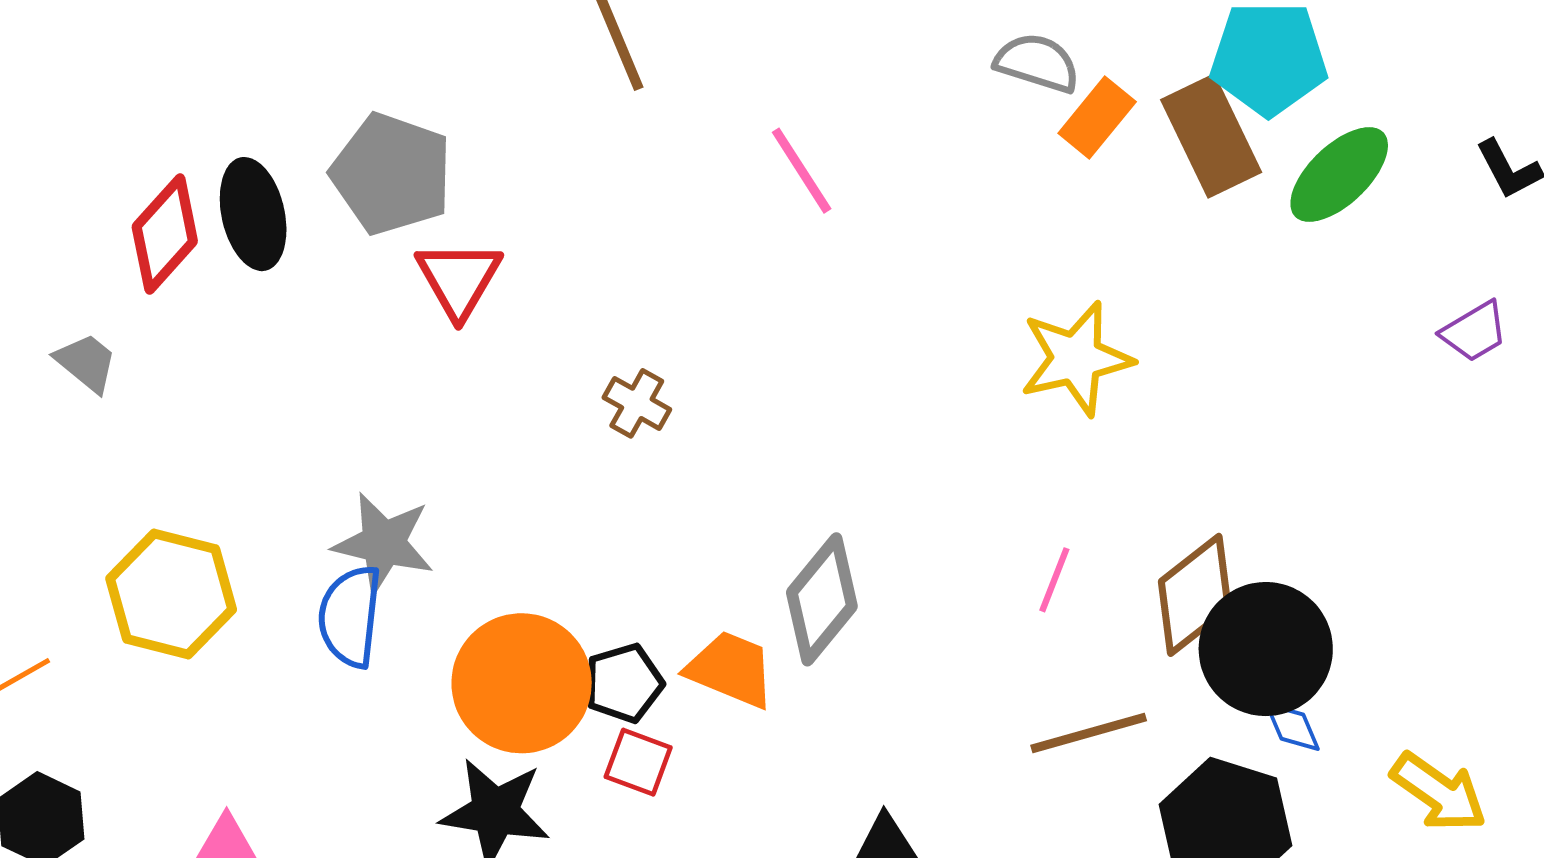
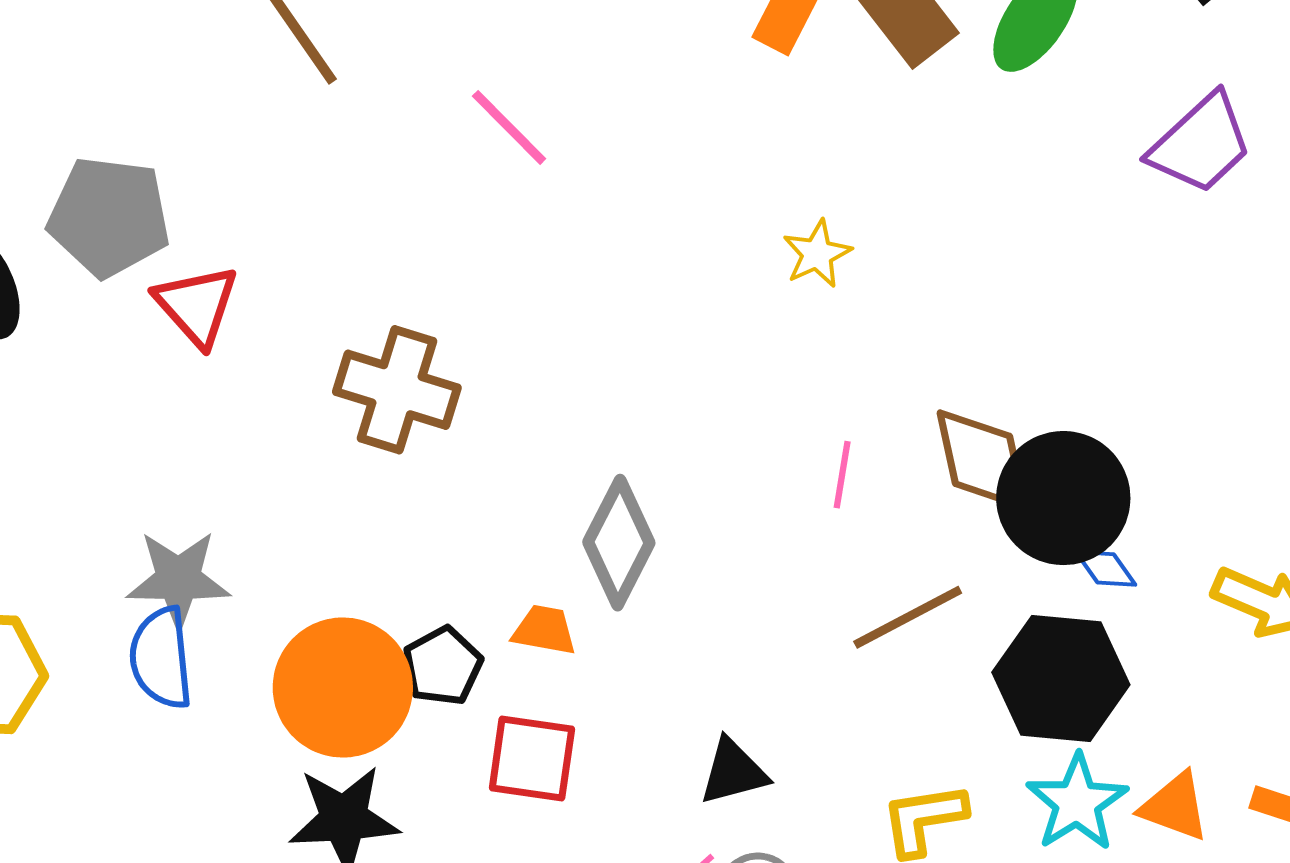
purple trapezoid: (1474, 332) -> (1201, 144), size x1.6
yellow star: (1076, 359) -> (817, 254), size x0.6
brown cross: (637, 403) -> (397, 390), size x1.8
brown diamond: (1195, 595) -> (983, 460), turned -52
orange trapezoid: (731, 669) -> (544, 630), size x0.7
red square: (638, 762) -> (532, 758), moved, size x1.4

